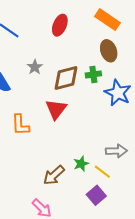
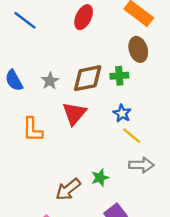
gray star: (35, 67) -> (50, 81), moved
blue star: (118, 93) -> (122, 113), moved, size x0.6
yellow line: (102, 172) -> (132, 136), moved

